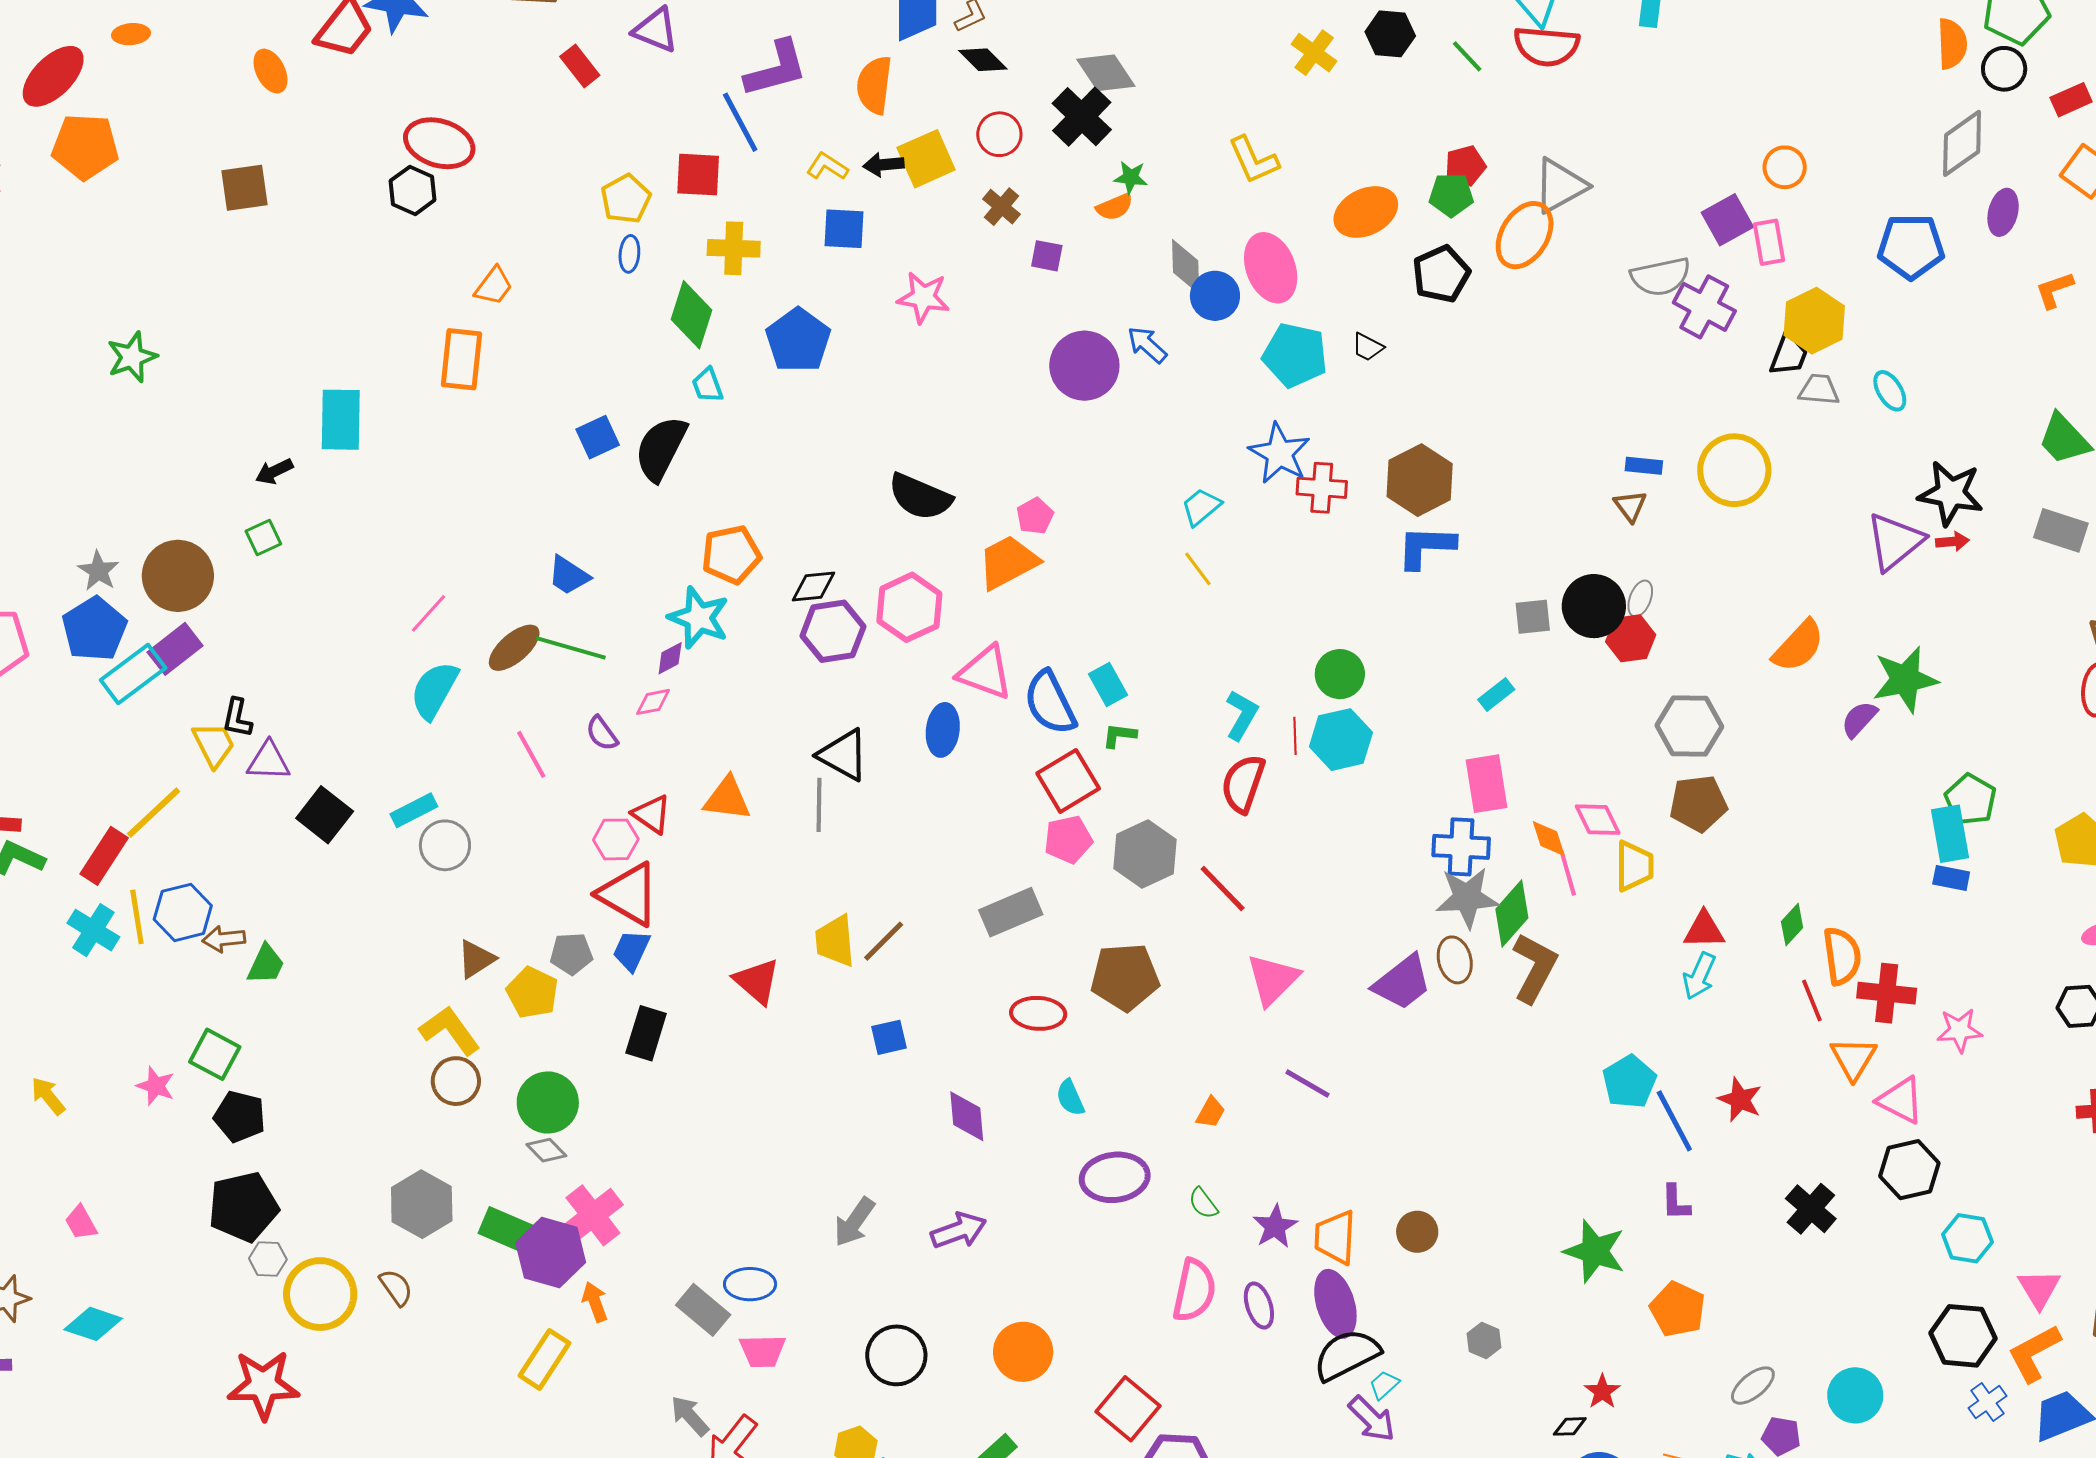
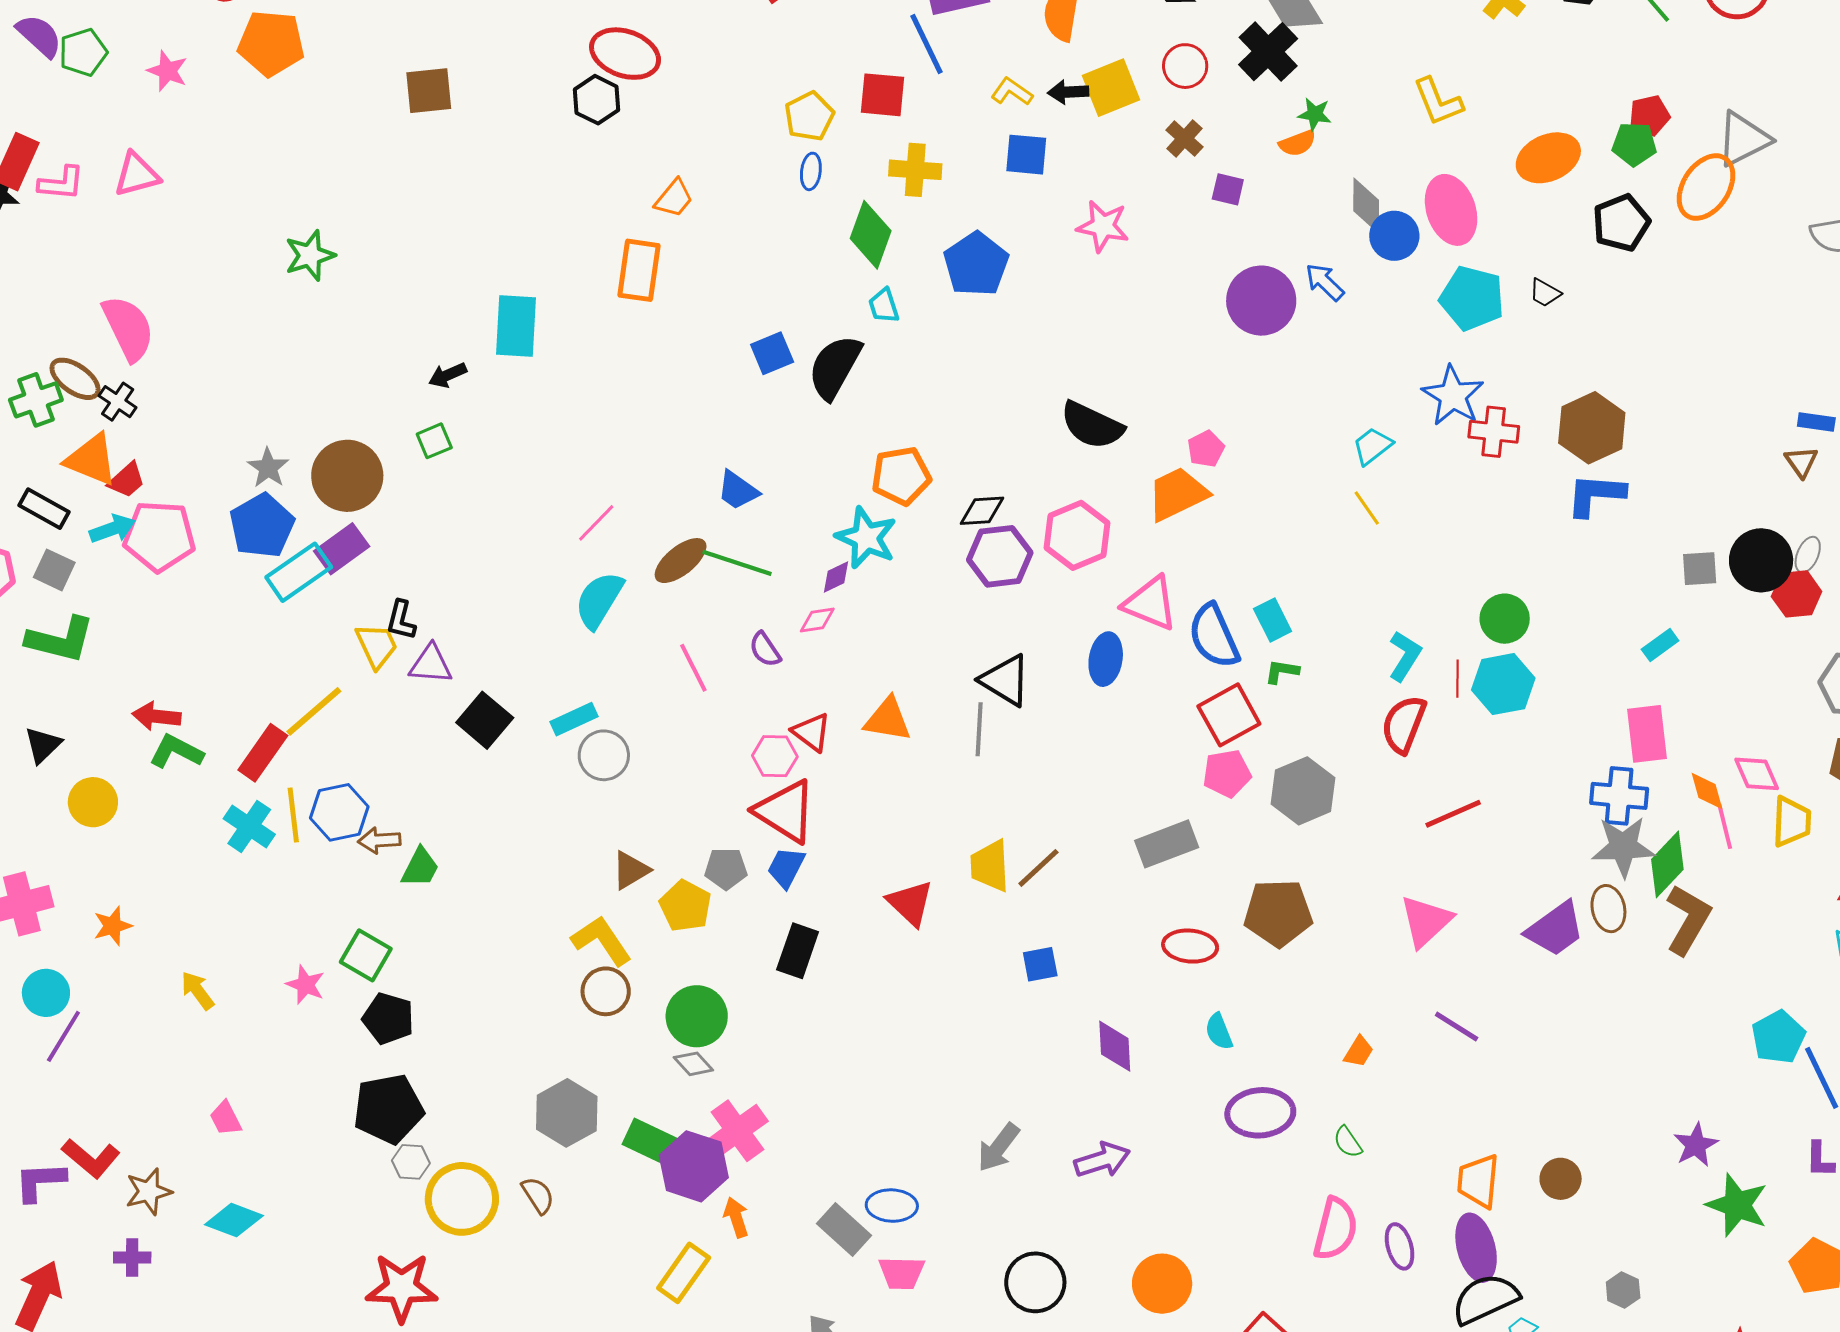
red line: (1223, 889) -> (1453, 814), moved, turned -72
purple star: (1275, 1226) -> (1696, 1145), moved

